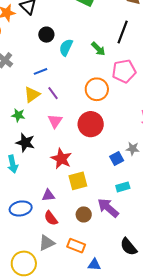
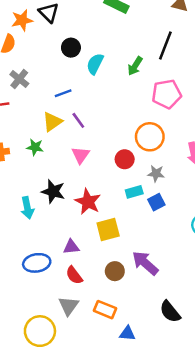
green arrow: (98, 49) -> (135, 66), turned 77
orange circle: (97, 89) -> (150, 137), moved
red circle: (91, 124) -> (125, 159), size x0.6
black star: (25, 143) -> (53, 191), moved
gray star: (133, 149) -> (156, 174), moved
cyan rectangle: (123, 187) -> (134, 192), moved
gray triangle: (47, 243) -> (69, 306), turned -30

